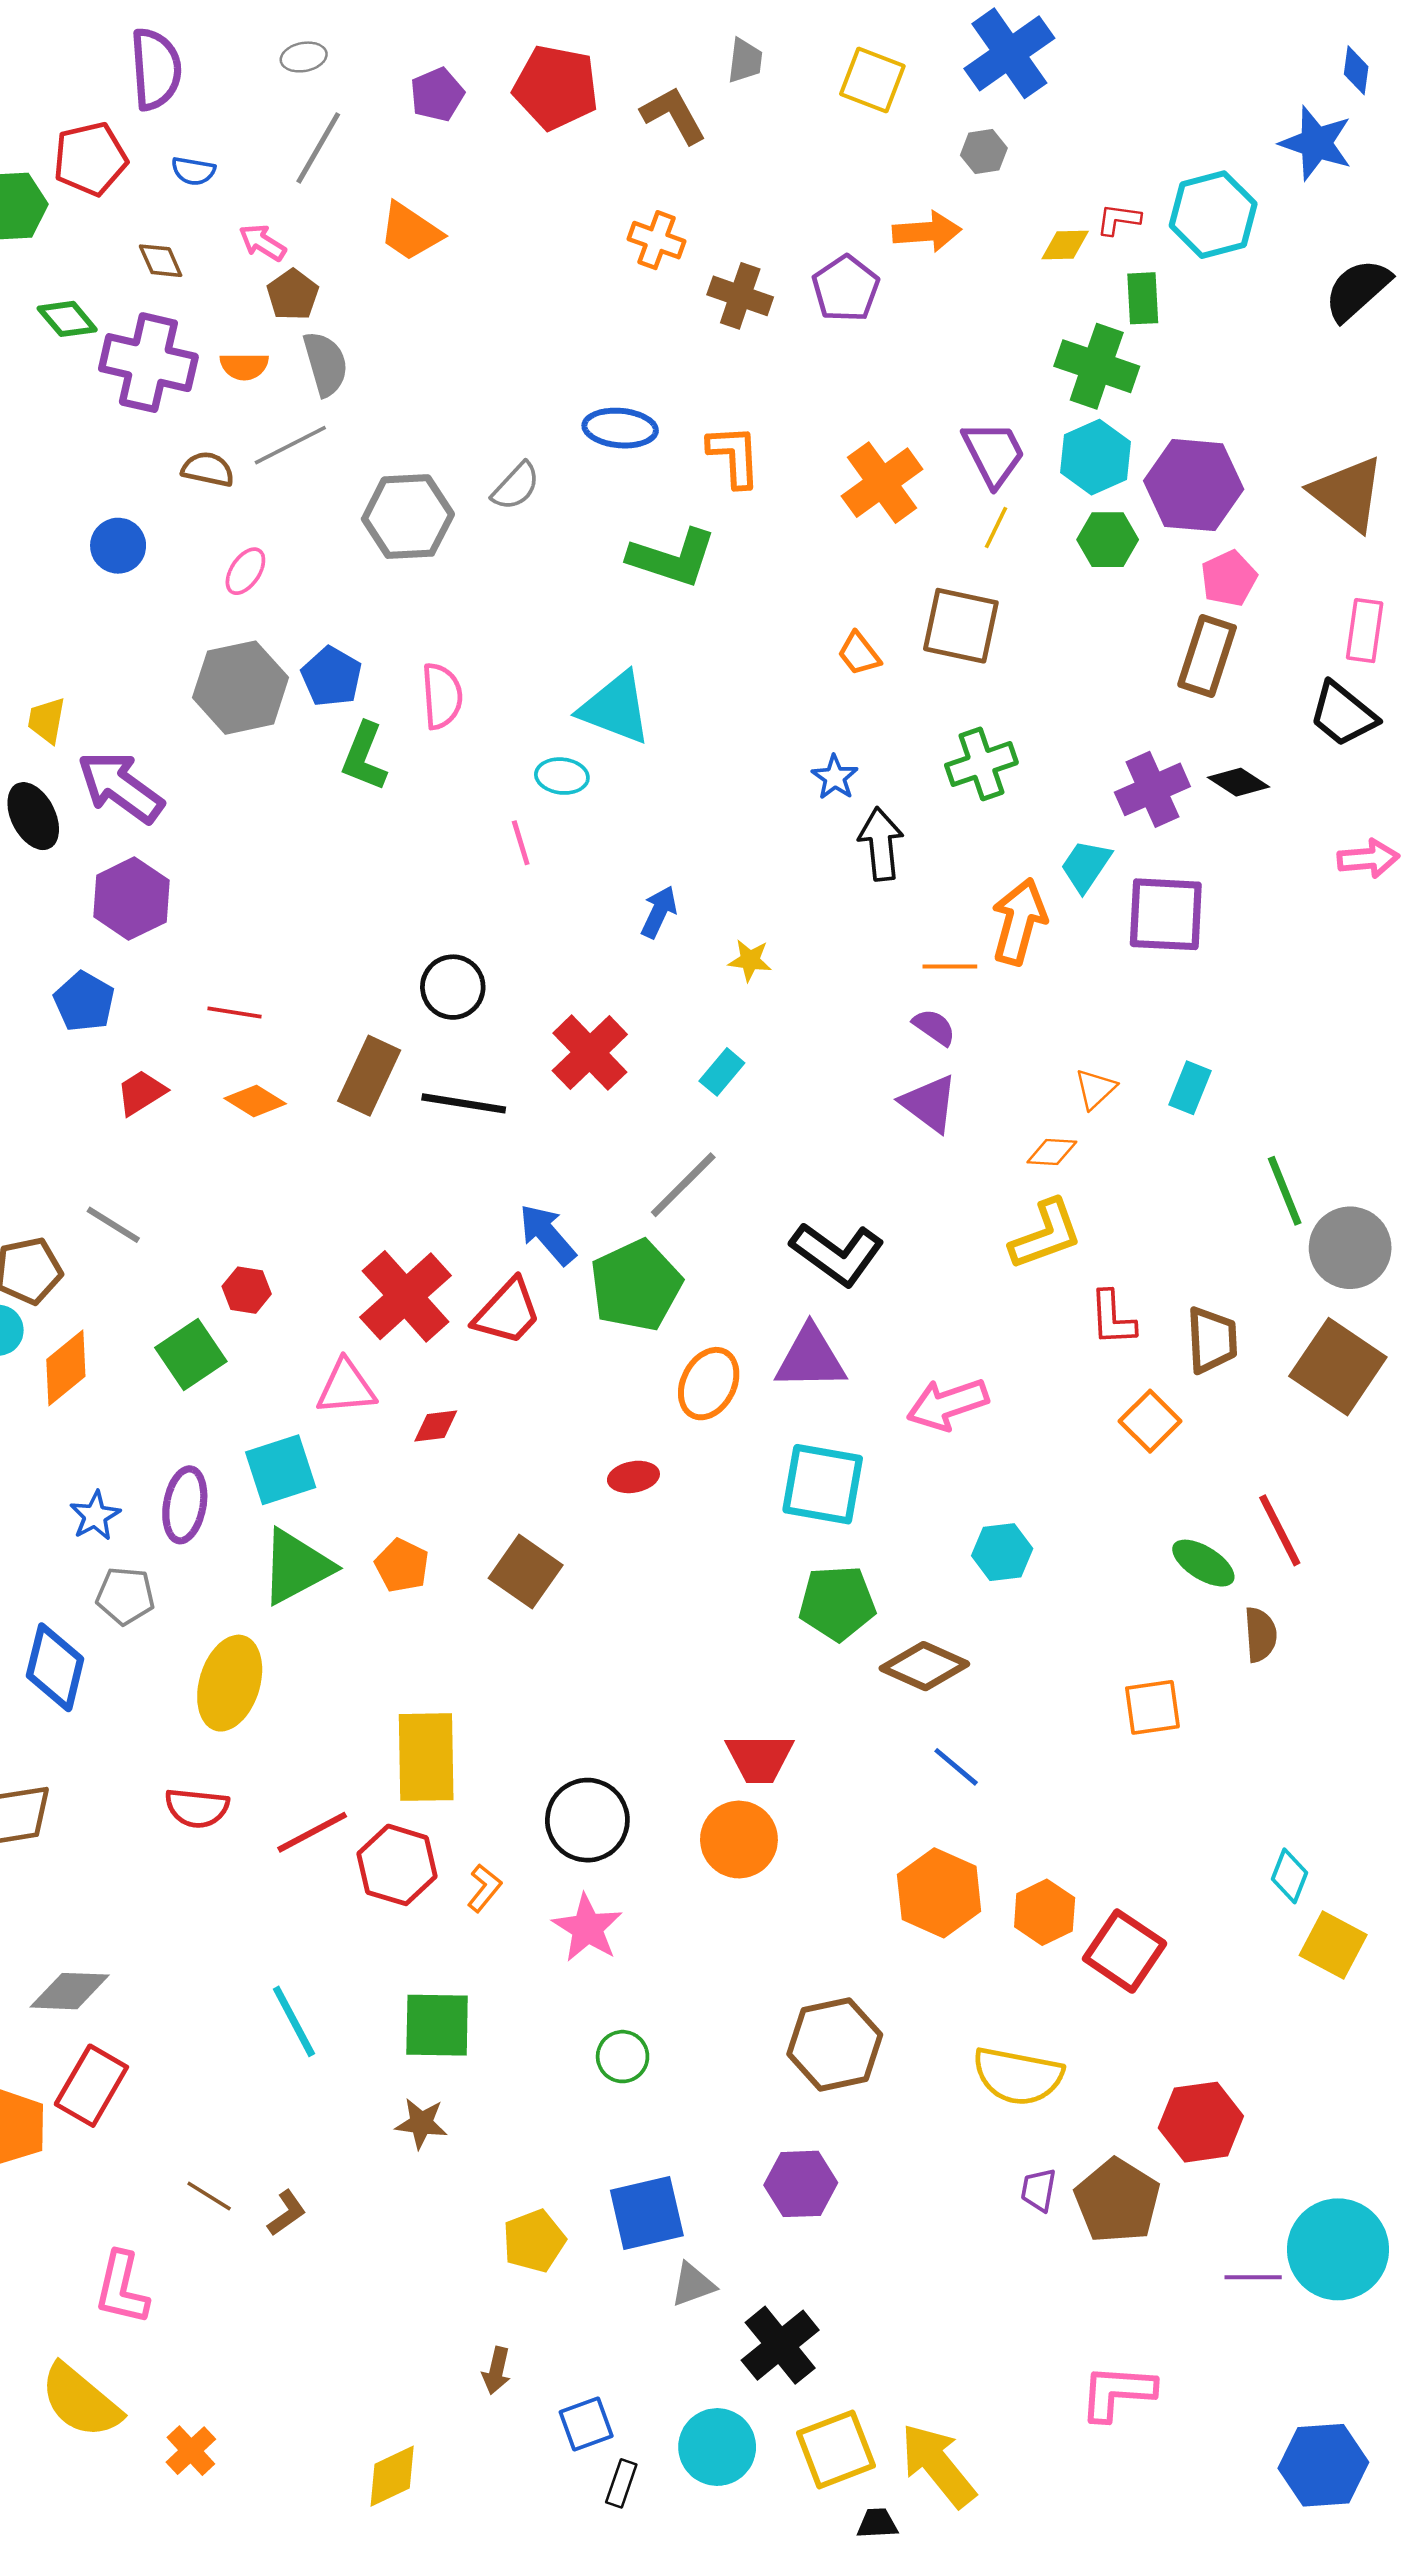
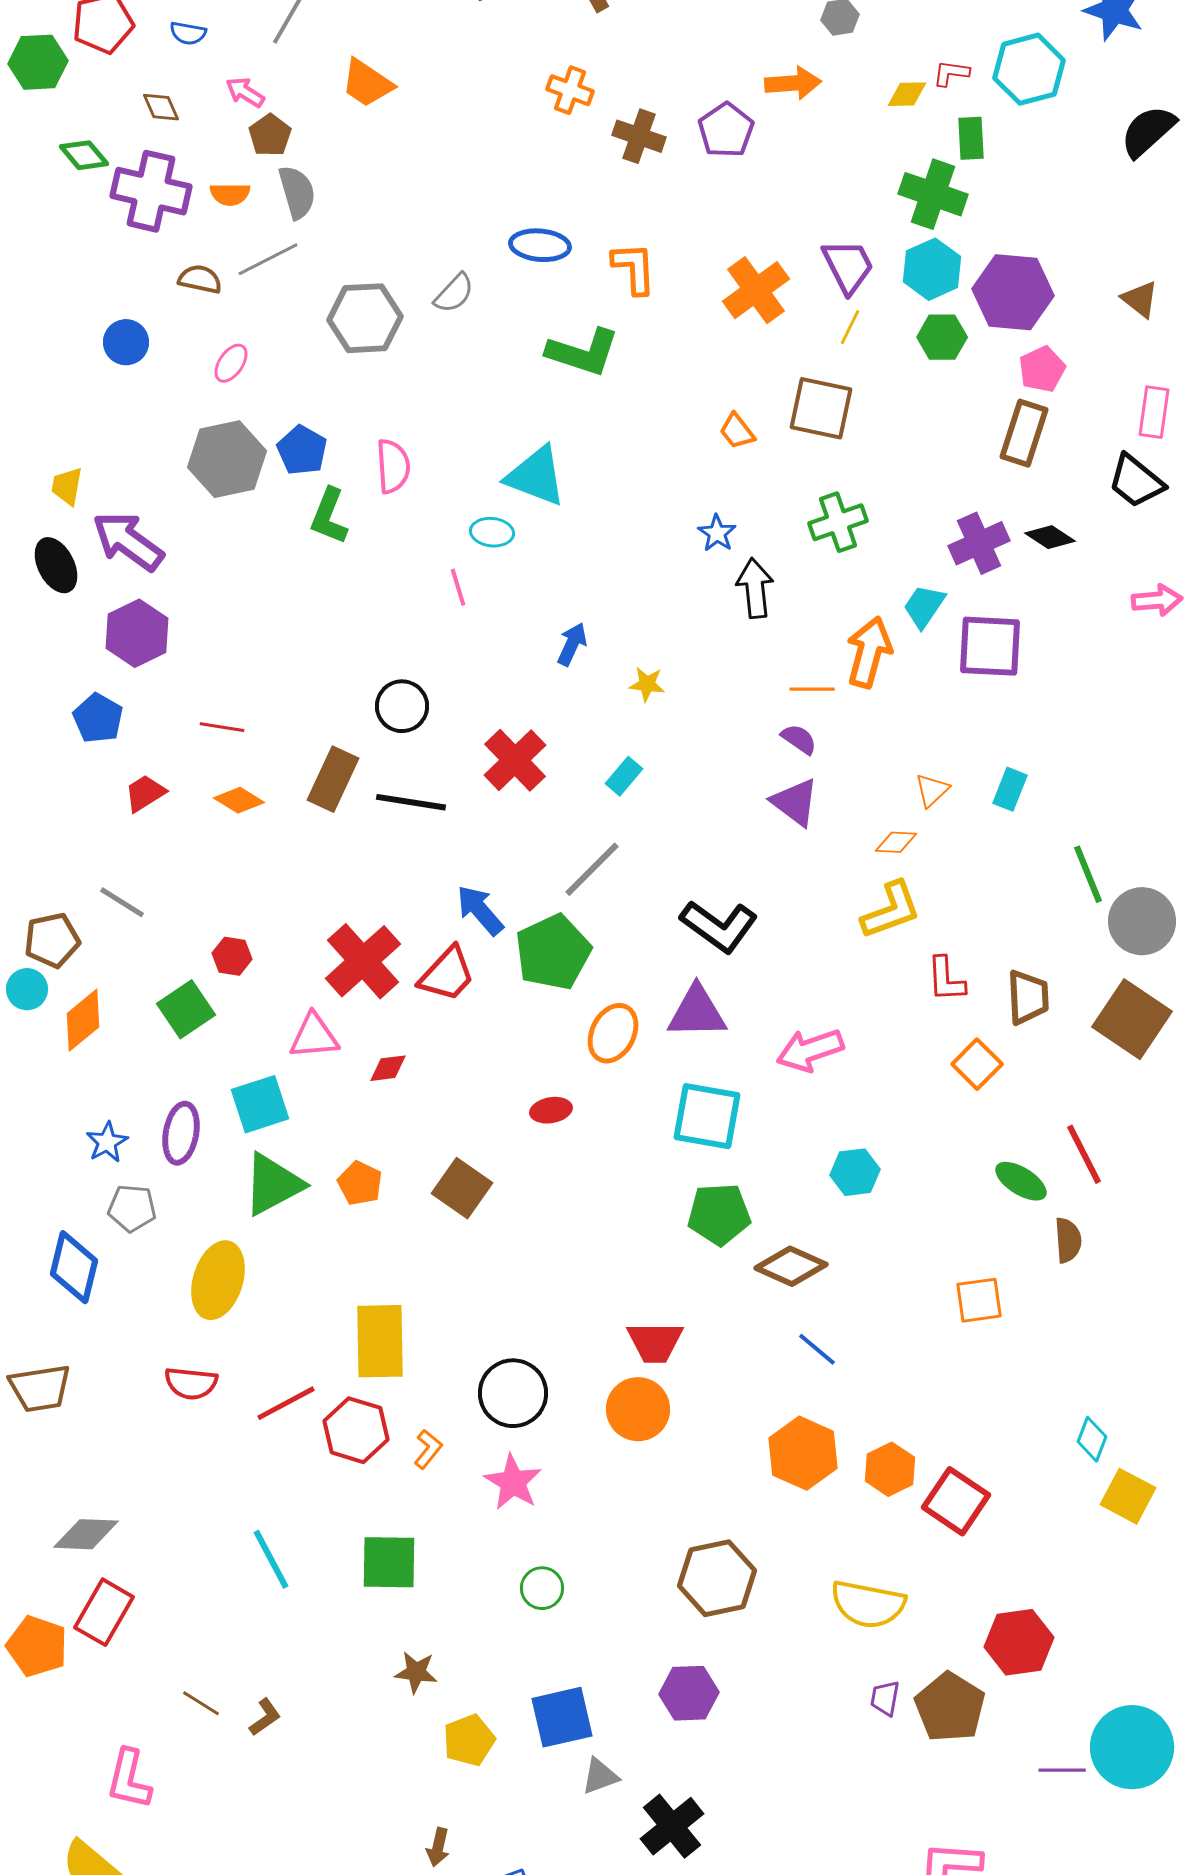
brown triangle: (1348, 494) -> (1140, 299), size x0.6
brown star: (421, 2123) -> (416, 1672), moved

